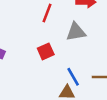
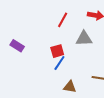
blue line: (73, 77) -> (59, 63), moved, turned 56

